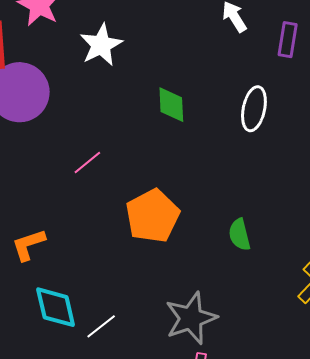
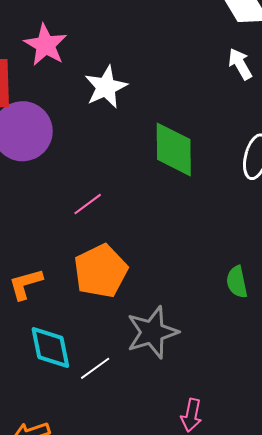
green diamond: (171, 105) -> (174, 149), size x1.5
orange pentagon: (152, 216) -> (101, 271), moved
gray star: (191, 318) -> (152, 332), moved

